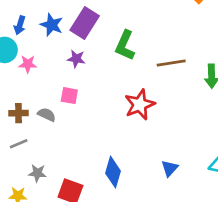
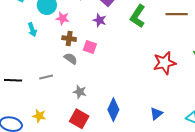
brown line: (171, 63) -> (177, 14), moved
red star: (140, 105) -> (165, 63), moved
brown cross: (19, 113) -> (69, 39), moved
gray star: (37, 173) -> (80, 92), moved

